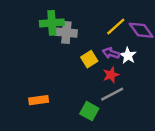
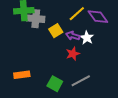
yellow square: (89, 59) -> (56, 31), moved
gray line: (112, 94) -> (81, 81), moved
orange rectangle: (39, 100) -> (22, 75), moved

